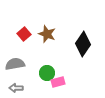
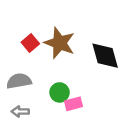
brown star: (47, 34) -> (60, 43), size x1.4
black diamond: (83, 44) -> (105, 56), turned -50

